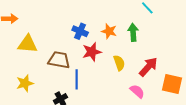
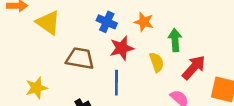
green arrow: (133, 32) -> (175, 40), moved
yellow triangle: (27, 44) -> (48, 23), moved, turned 30
blue line: (77, 79) -> (116, 83), moved

